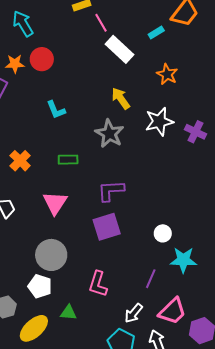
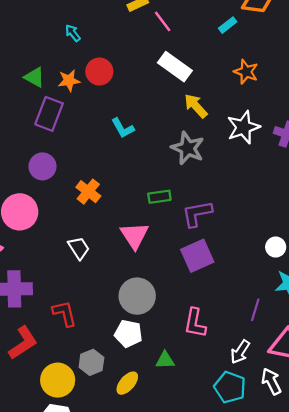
cyan arrow: (23, 24) -> (73, 33), size x0.6
white rectangle: (120, 49) -> (175, 67), moved
green rectangle: (68, 160) -> (159, 197), moved
white circle: (163, 233) -> (276, 247), moved
yellow ellipse: (34, 328) -> (127, 383), size x0.7

